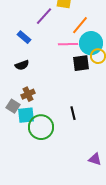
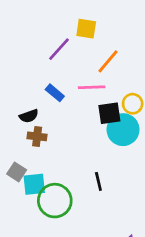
blue rectangle: (24, 37) -> (55, 93), moved
cyan circle: (91, 43) -> (123, 130), moved
brown cross: (28, 94) -> (37, 136), moved, turned 32

